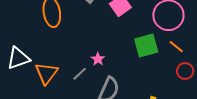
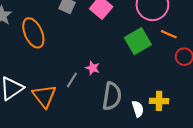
gray line: (80, 74) -> (72, 80), moved

